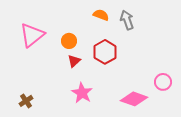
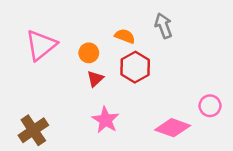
orange semicircle: (101, 15) -> (125, 36), moved
brown cross: (26, 101) -> (33, 130), size x1.6

